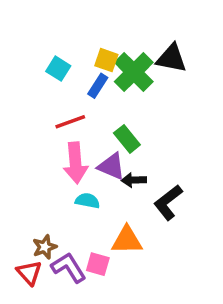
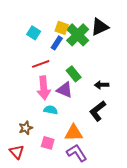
black triangle: (172, 58) -> (100, 27), turned -36
black arrow: (134, 180) -> (102, 85), moved
brown star: (45, 247) -> (26, 128), moved
pink square: (98, 264) -> (48, 143), moved
purple L-shape: (69, 268) -> (77, 153), moved

